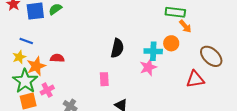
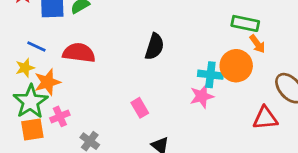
orange circle: (171, 43) -> (236, 66), size x1.5
black semicircle: (117, 48) -> (154, 47), moved
red semicircle: (57, 58) -> (79, 53), moved, size x1.6
pink rectangle: (104, 79) -> (140, 108), turned -32

